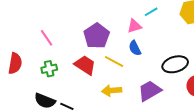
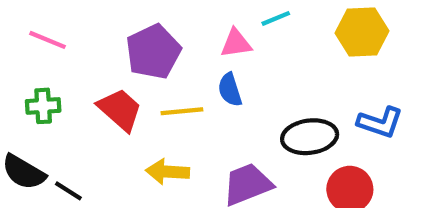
pink line: (47, 38) -> (47, 40), turned -42
yellow line: (114, 61) -> (182, 111), turned -42

